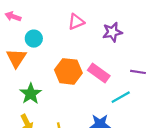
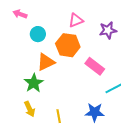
orange triangle: (16, 58) -> (46, 62), moved, turned 30
orange hexagon: (68, 71) -> (68, 45), moved

